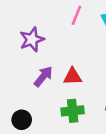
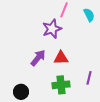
purple star: (32, 39) -> (52, 29), moved

